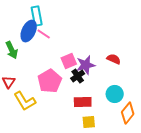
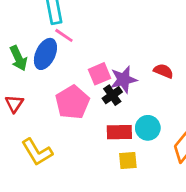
blue ellipse: (29, 31) -> (45, 54), moved
cyan circle: (115, 94) -> (148, 128), moved
yellow L-shape: (25, 101) -> (37, 152), moved

